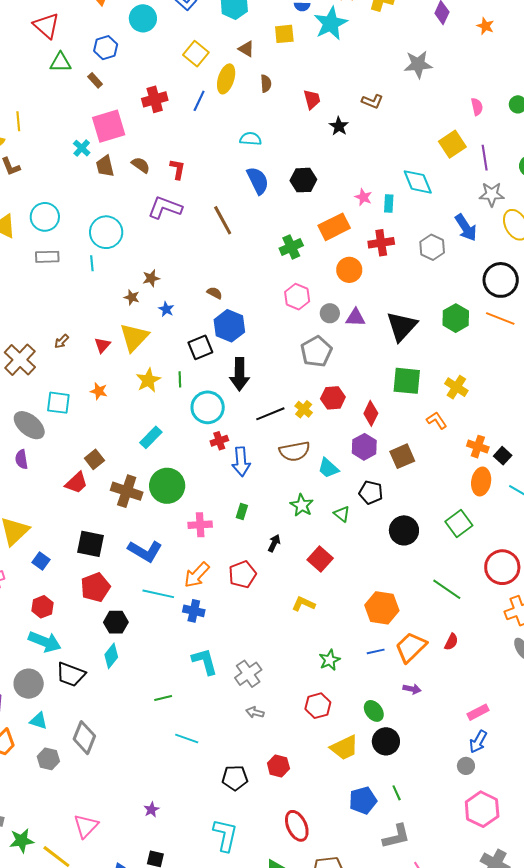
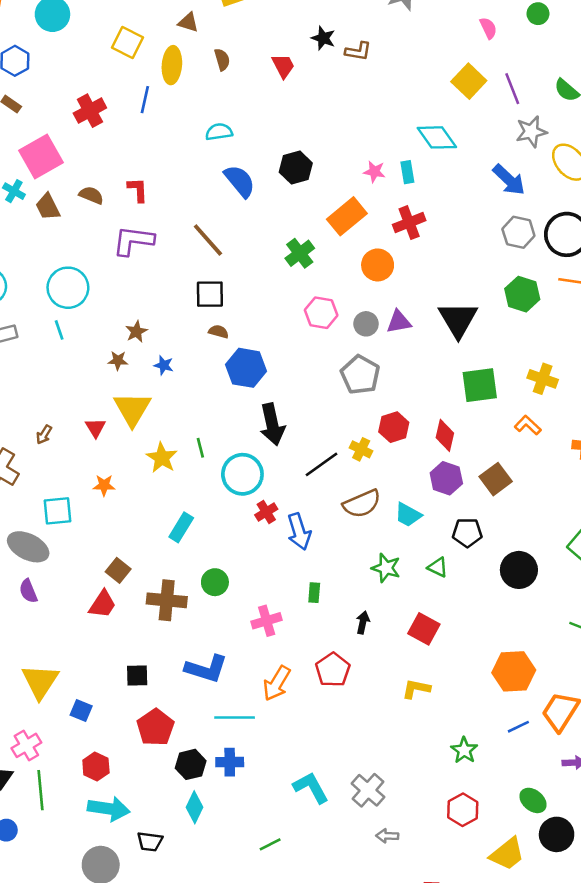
black star: (339, 126) -> (323, 38), moved
gray hexagon: (432, 247) -> (518, 232), moved
black square: (200, 347) -> (210, 294), moved, turned 35
green circle: (167, 486) -> (215, 582), size x0.6
black square: (90, 544) -> (137, 675), size x0.7
blue cross: (194, 611) -> (230, 762), moved
black trapezoid: (71, 674) -> (150, 842), size x0.7

